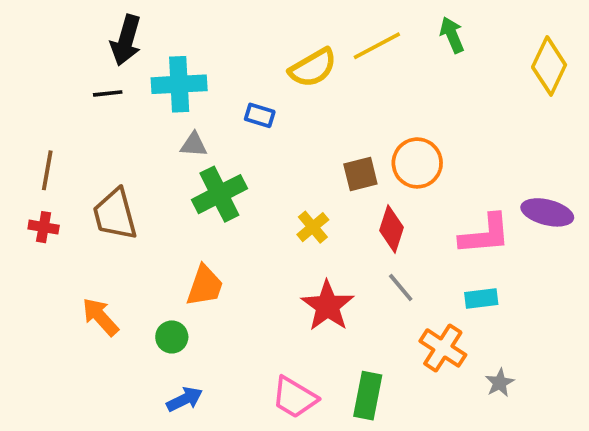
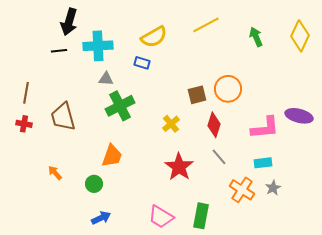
green arrow: (452, 35) -> (256, 37), moved
yellow semicircle: (313, 68) -> (154, 37), moved
orange arrow: (100, 317) -> (55, 173), size x0.7
gray star: (500, 383) -> (273, 188), moved

